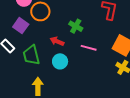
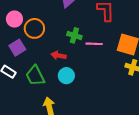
purple square: (21, 26) -> (17, 48), turned 35
pink line: (89, 48) -> (94, 44), moved

